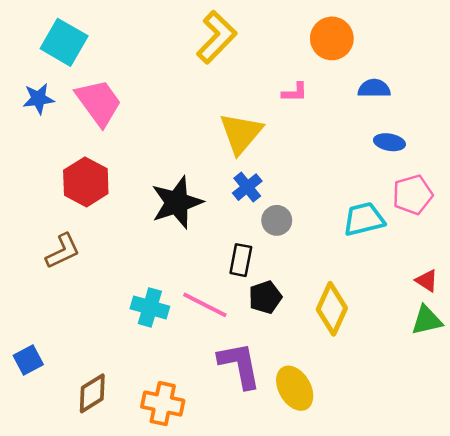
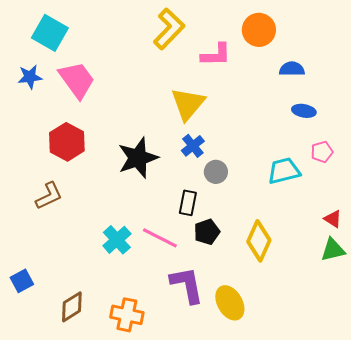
pink L-shape: (295, 92) -> (216, 55), moved, size x1.5
pink pentagon: (413, 195) -> (322, 152), size x0.7
cyan cross: (150, 307) -> (117, 240), turned 32

